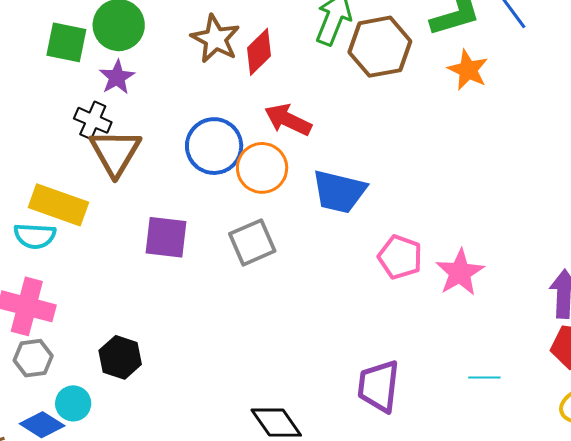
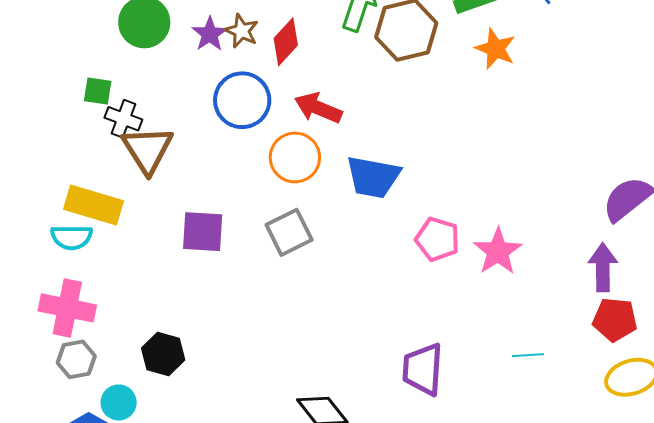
brown star: (215, 39) -> (242, 31), size x0.7
green square: (66, 42) -> (98, 91), moved, size x0.7
purple star: (117, 77) -> (210, 34), moved
blue circle: (214, 146) -> (242, 100), moved

